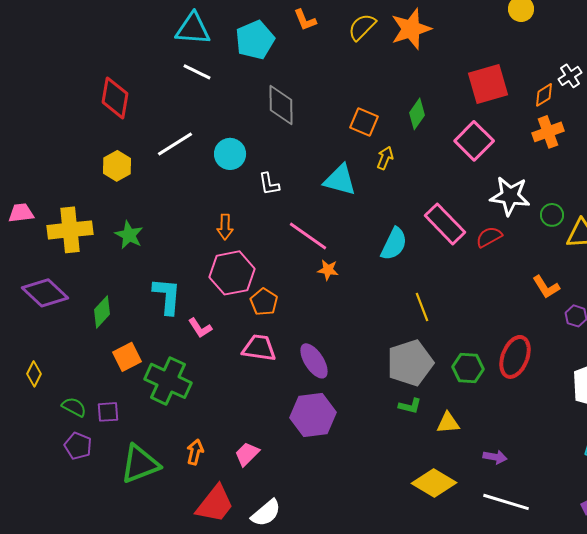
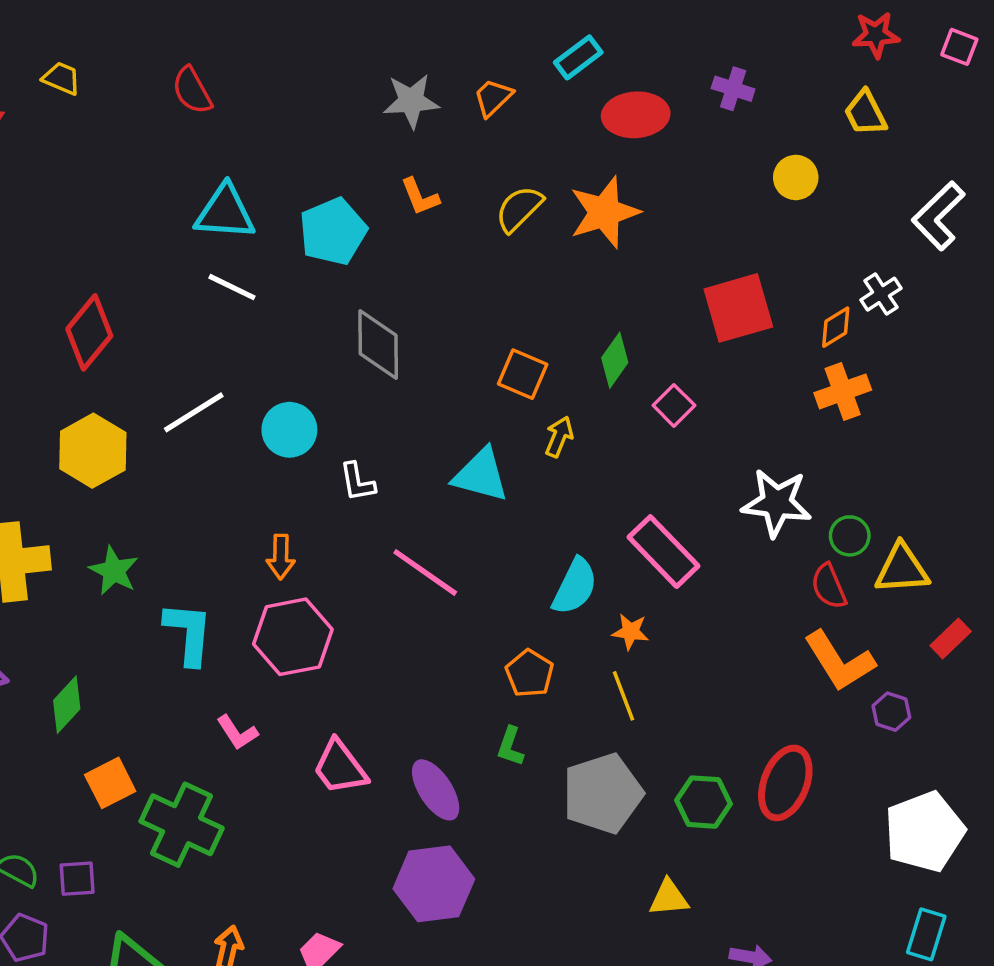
red diamond: (115, 98) -> (89, 332), turned 30
pink square: (474, 141) -> (674, 405), moved, size x0.6
yellow hexagon: (117, 166) -> (93, 451), size x1.4
red semicircle: (489, 237) -> (829, 586), moved, turned -84
orange star: (328, 270) -> (630, 632), moved
orange L-shape: (546, 287) -> (839, 661), size x1.5
cyan L-shape: (167, 296) -> (189, 633), moved
orange pentagon: (264, 302) -> (530, 673), moved
pink trapezoid: (259, 348) -> (340, 767), turned -135
green L-shape: (410, 406) -> (510, 746), moved, turned 95

